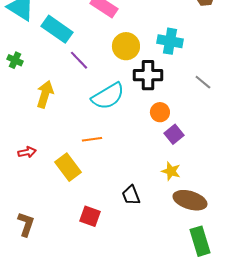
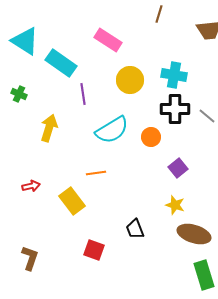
purple line: (79, 60) -> (83, 94), turned 35
black cross: (148, 75) -> (175, 109), moved
orange circle: (160, 112) -> (151, 137), moved

